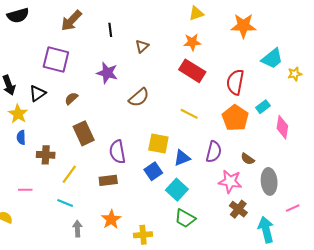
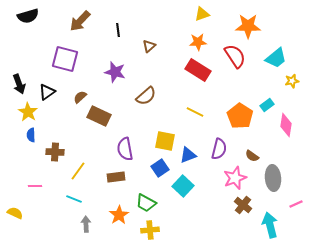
yellow star: (295, 74) -> (292, 81), moved
red semicircle: (235, 82) -> (235, 56), moved, turned 135
brown rectangle: (84, 133) -> (99, 116), moved, turned -40
pink star: (230, 181) -> (235, 178), turned -30
green trapezoid: (185, 218) -> (146, 203), moved

